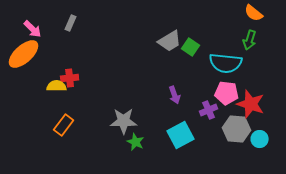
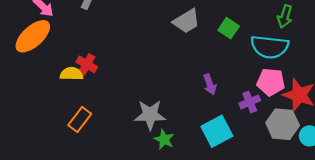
green arrow: (250, 40) -> (285, 16), moved
gray trapezoid: (170, 41) -> (186, 21), moved
red cross: (70, 78) -> (87, 64), turned 36

